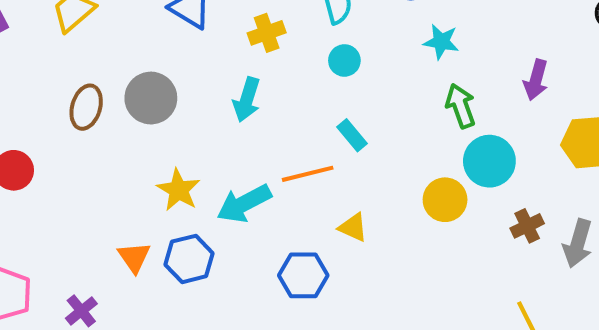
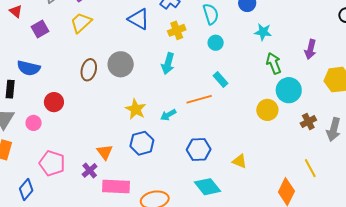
cyan arrow: (244, 203) -> (168, 115), size x0.6
yellow triangle: (353, 227) -> (240, 161), moved
orange triangle: (134, 257) -> (105, 152), moved

